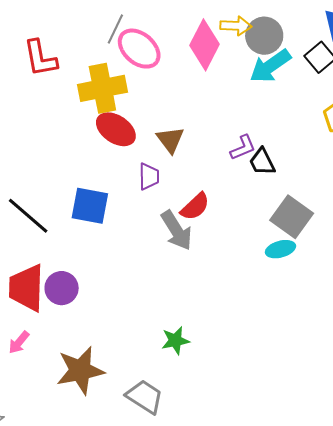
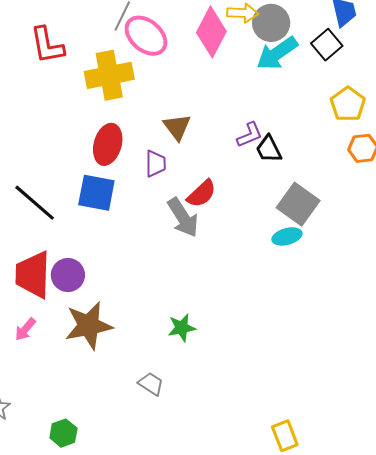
red ellipse: (116, 129) -> (108, 144), moved, turned 72
brown star: (80, 370) -> (89, 325), moved
gray trapezoid: (145, 397) -> (151, 384), size x0.7

